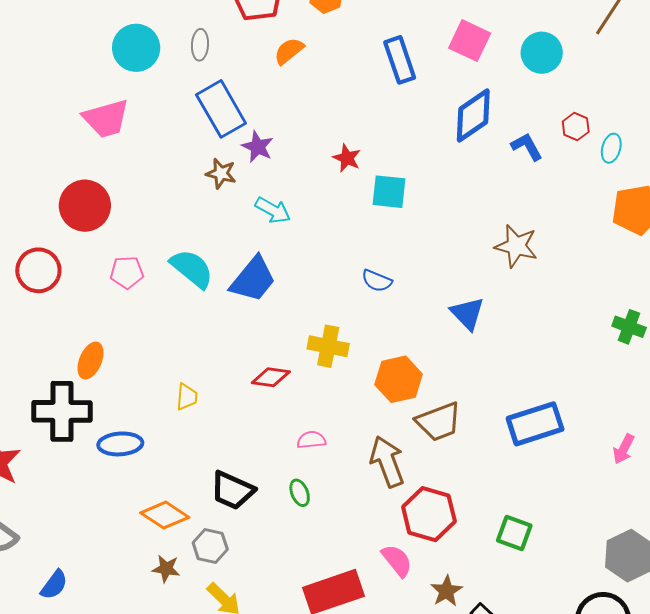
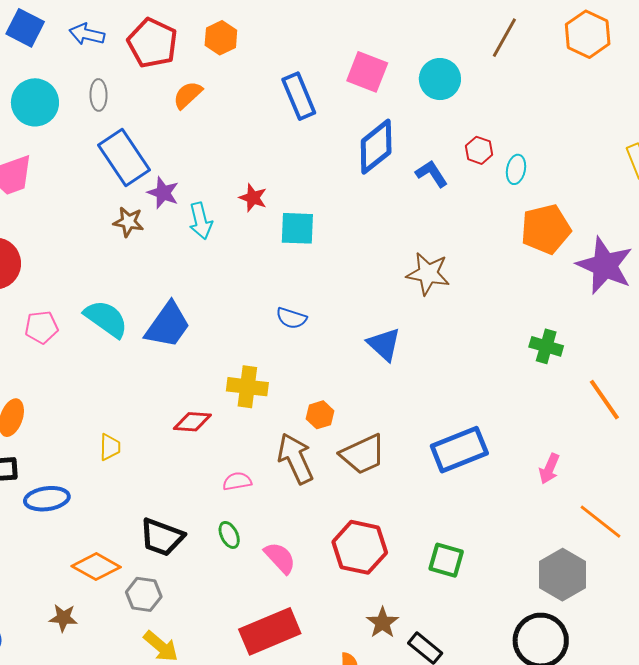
cyan arrow: (273, 210) -> (201, 221), moved, turned 51
orange hexagon: (399, 379) -> (320, 415), size x0.6
brown arrow: (387, 462) -> (296, 459), moved
pink semicircle: (397, 561) -> (280, 558), moved
brown star: (166, 569) -> (63, 618), moved

